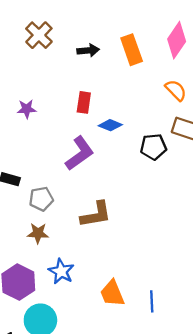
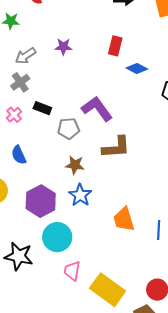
purple L-shape: (80, 153) -> (97, 109), moved, turned -96
brown star: (38, 233) -> (75, 165), moved

